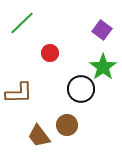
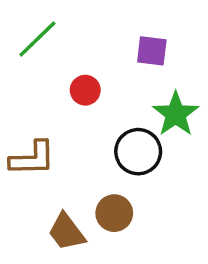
purple square: (102, 30) -> (152, 51), moved, turned -30

